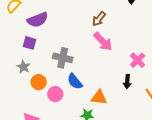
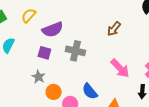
pink arrow: (103, 41) -> (120, 68), moved
gray cross: (63, 58) -> (75, 51), moved

